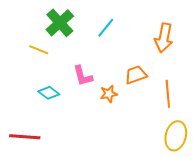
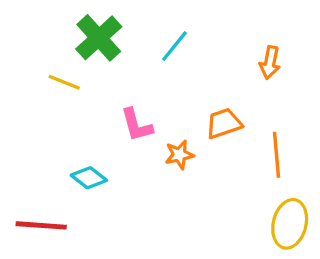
orange arrow: (164, 38) -> (270, 63), size x0.7
cyan diamond: (49, 93) -> (89, 178), moved

